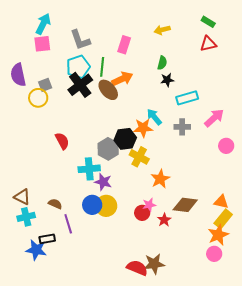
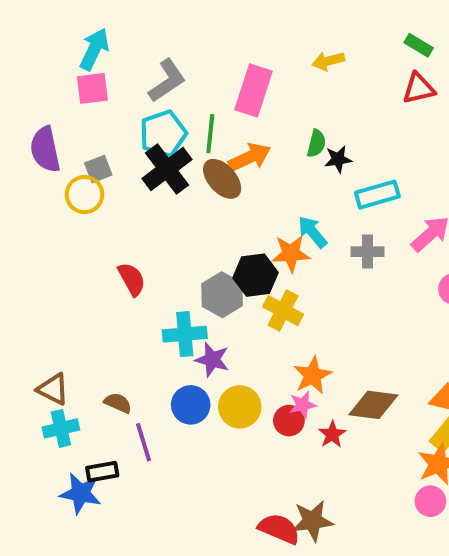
gray L-shape: (80, 40) -> (167, 81), turned -105
pink rectangle: (124, 45) -> (254, 90), size x1.4
green semicircle: (162, 63) -> (316, 143), moved
orange star: (160, 179) -> (312, 375), moved
yellow circle: (106, 206) -> (240, 407), moved

